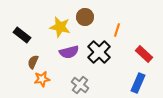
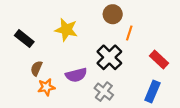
brown circle: (85, 17) -> (113, 14), moved
purple semicircle: (69, 52) -> (76, 75), moved
gray cross: (80, 85) -> (104, 92), moved

